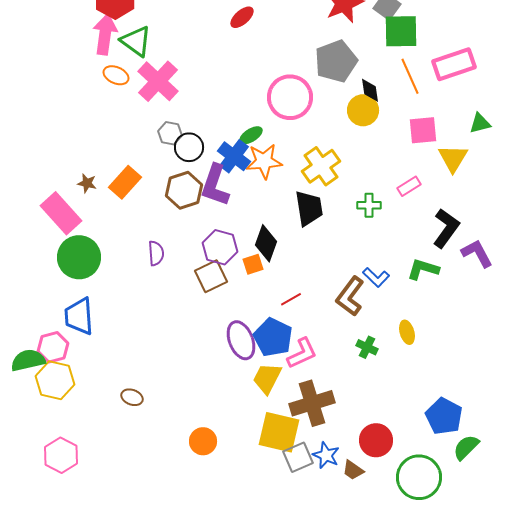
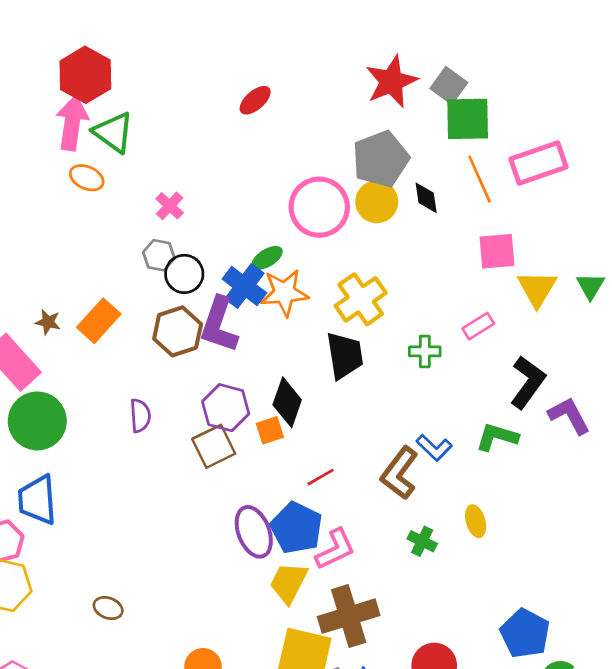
pink cross: (158, 81) -> (170, 206), moved, size x0.5
yellow circle: (363, 110) -> (377, 202), moved
green triangle: (480, 123) -> (591, 286), moved, turned -45

